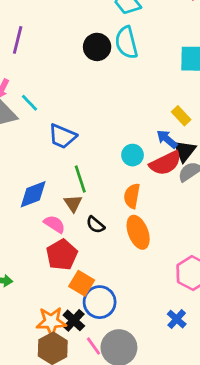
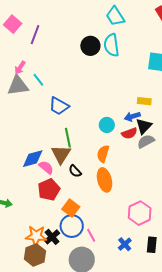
yellow rectangle: (181, 116) -> (144, 101), turned -48
blue arrow: (167, 139) -> (132, 116), turned -63
red semicircle: (165, 163) -> (129, 133), size x0.7
blue diamond: (33, 194) -> (33, 159), moved
brown triangle: (73, 203) -> (61, 154), size x1.5
orange square: (82, 283) -> (71, 208), moved
pink line: (94, 346) -> (91, 235), moved

